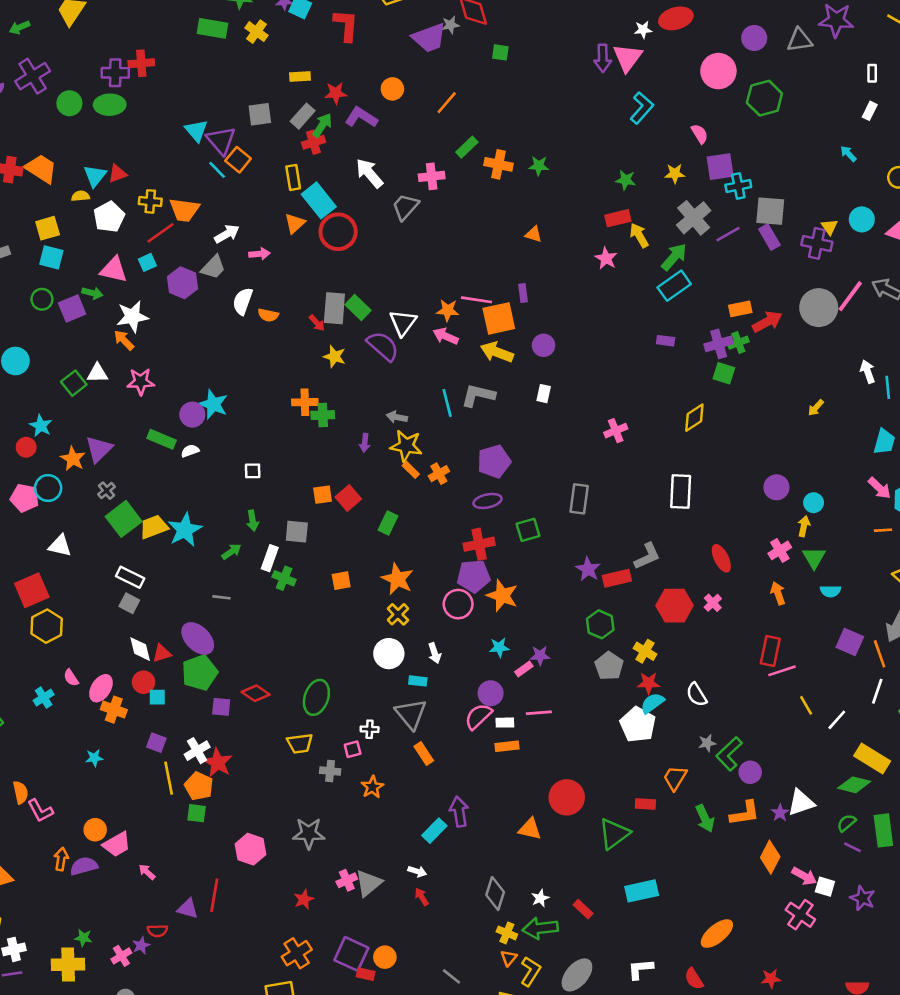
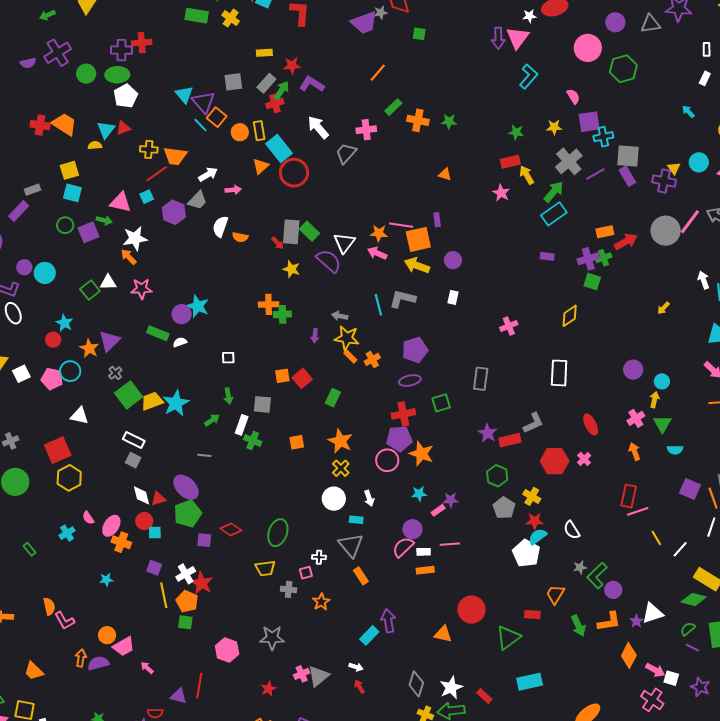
orange circle: (392, 89) -> (240, 132), moved
white pentagon: (109, 217) -> (126, 96), moved
white star: (540, 898) -> (451, 688), size x1.6

